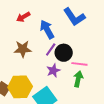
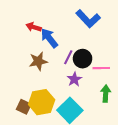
red arrow: (23, 17) -> (34, 27), turned 56
blue arrow: (47, 29) -> (49, 38), moved
green arrow: (78, 79) -> (106, 94), moved

